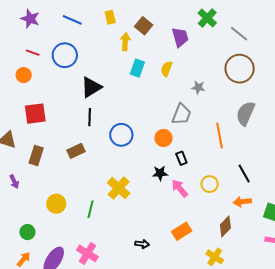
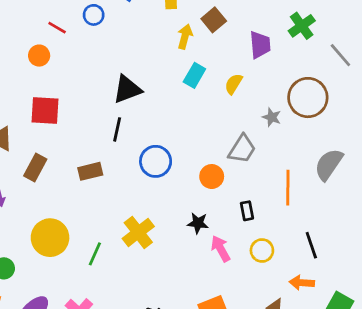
blue circle: (65, 55) -> (94, 15), moved, size x0.6
brown circle: (240, 69) -> (308, 98), moved
black rectangle: (181, 158) -> (247, 211), moved
yellow circle: (56, 204) -> (50, 238), size x1.4

